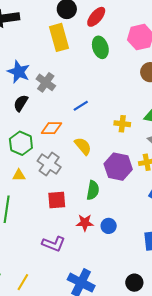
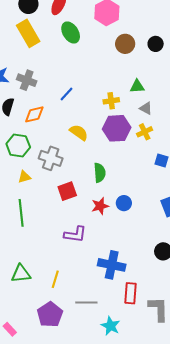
orange diamond: (52, 128) -> (34, 114), moved
purple hexagon: (118, 167) -> (117, 128), moved

